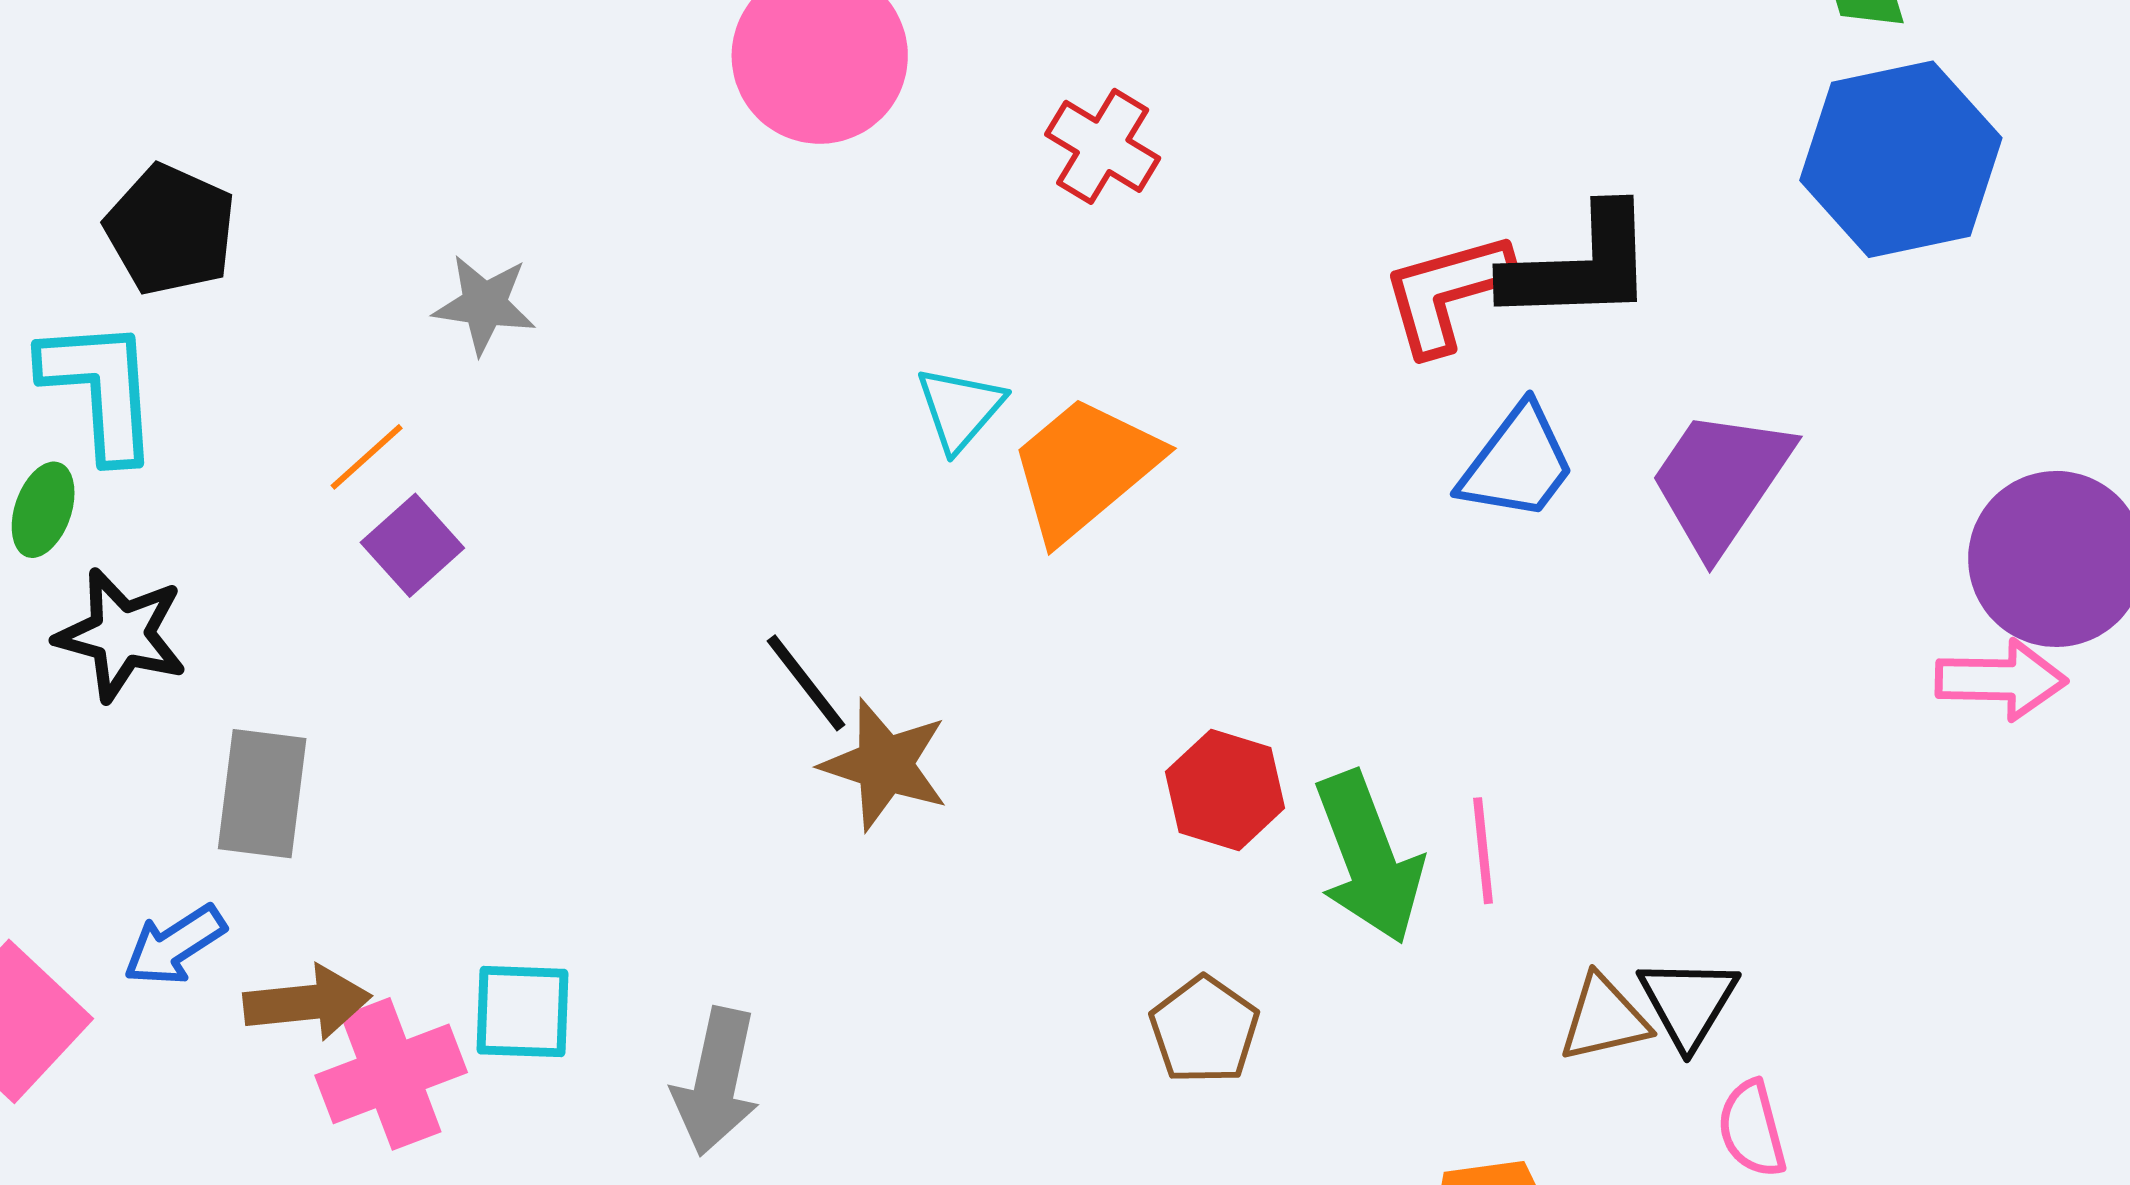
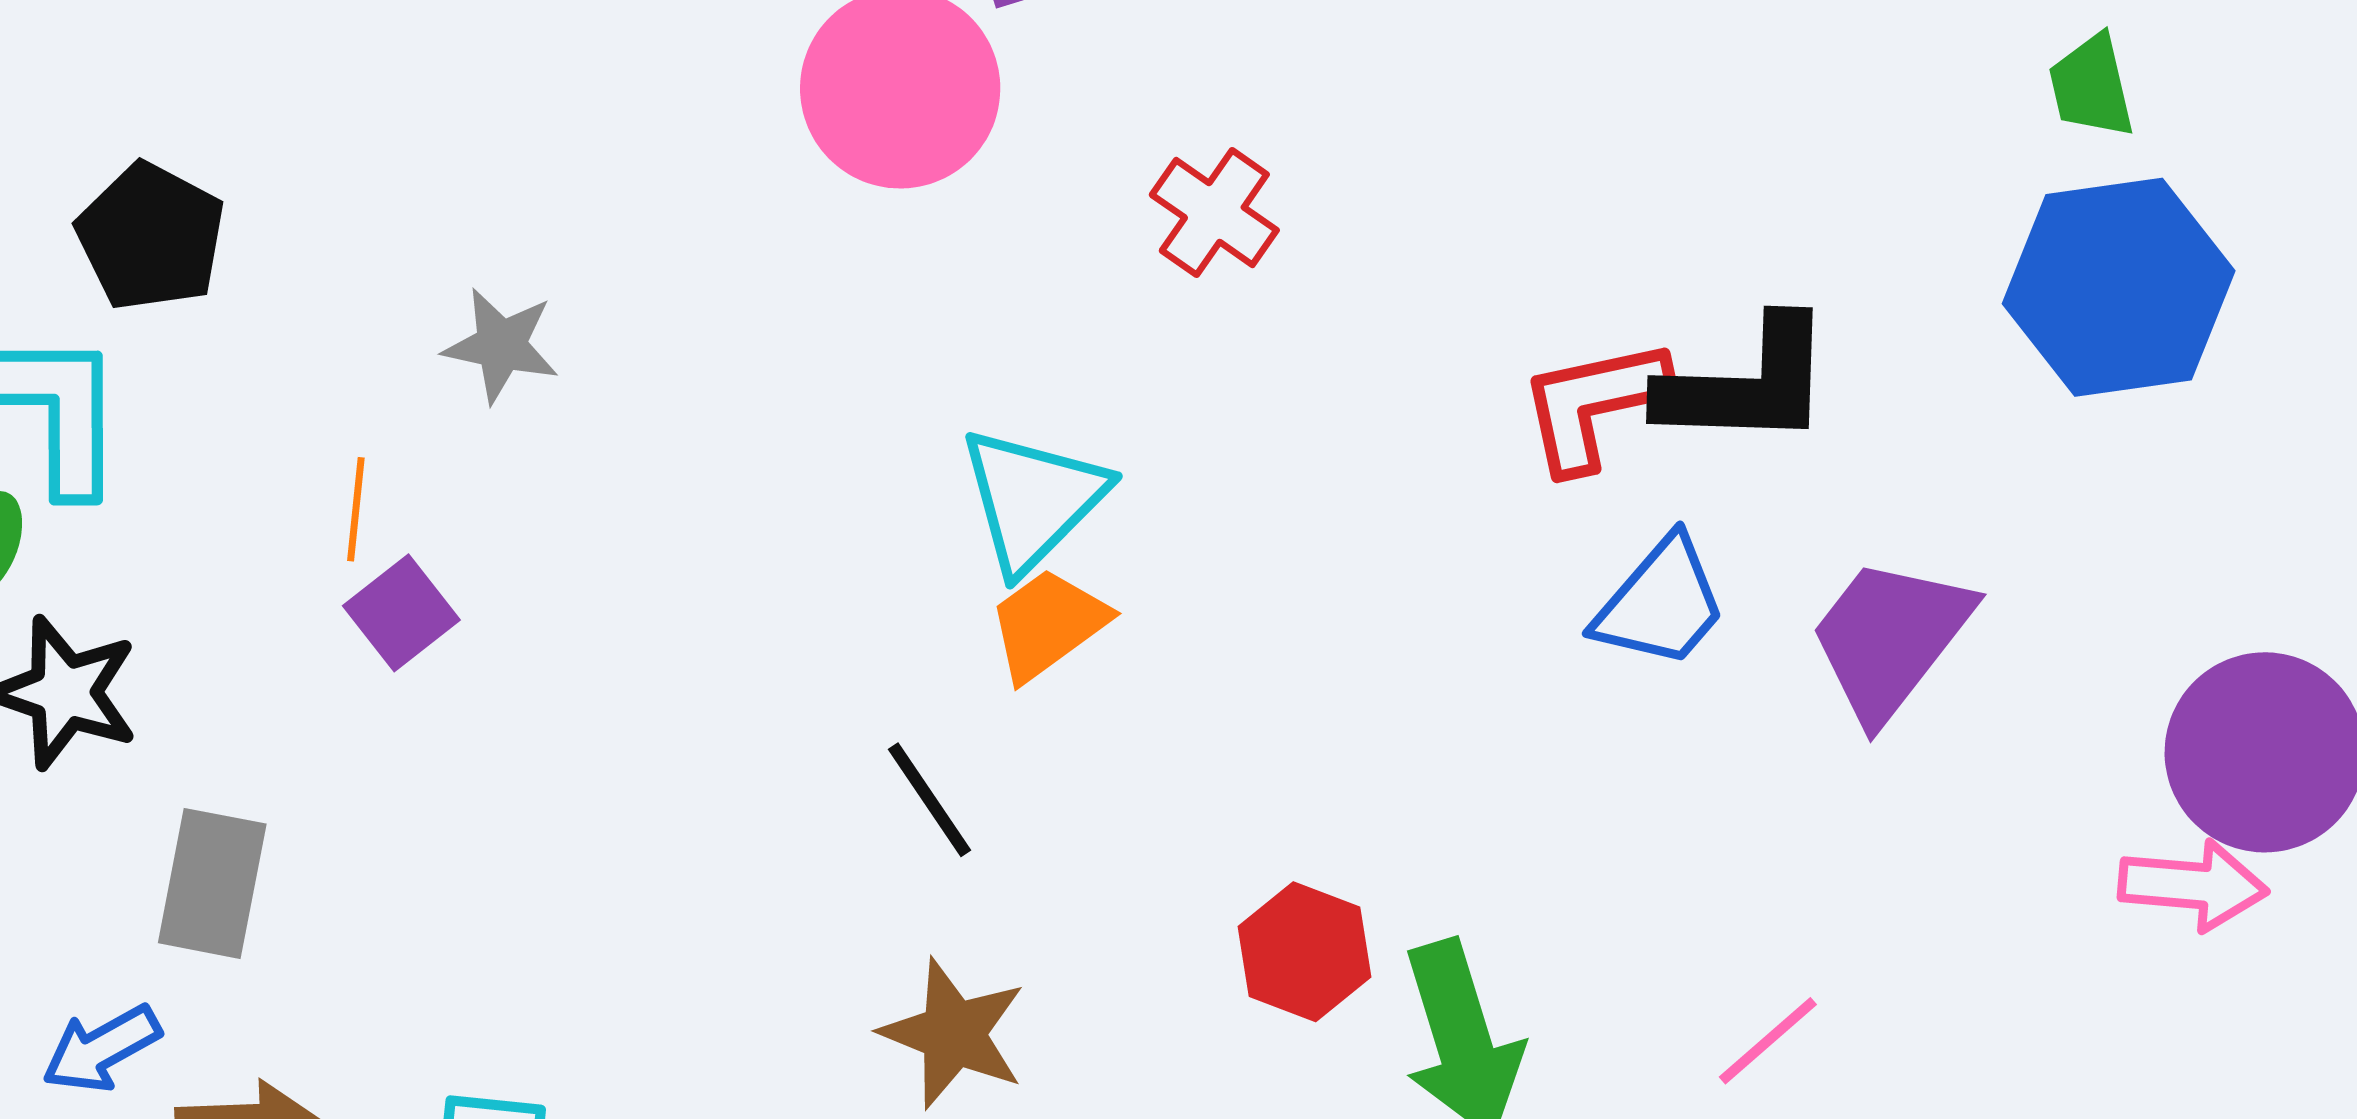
cyan triangle: (960, 409) -> (1033, 499), size x1.5
orange line: (367, 457) -> (356, 509), turned -46
orange trapezoid: (1084, 468) -> (1048, 624), moved, size x0.7
black line: (806, 683) -> (930, 800), moved
brown star: (885, 765) -> (953, 1034), moved
pink line: (1483, 851) -> (1768, 1041), moved, turned 51

